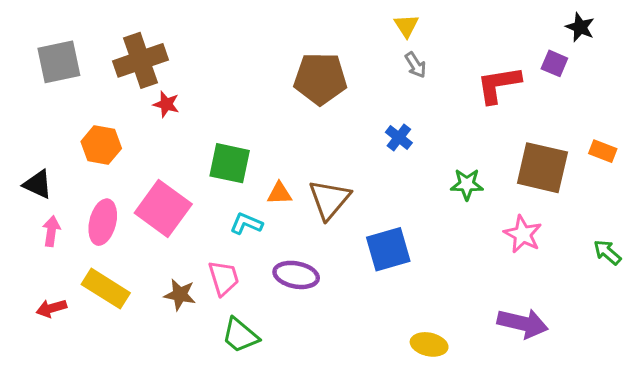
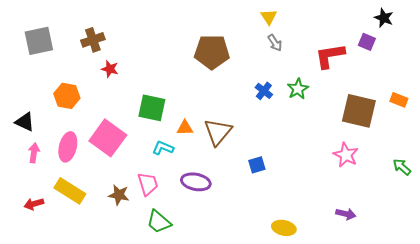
brown cross: (141, 60) -> (93, 40), size x0.7
green star: (467, 184) -> (298, 89), moved, turned -30
blue square: (388, 249) -> (257, 165), size x0.6
purple arrow: (523, 323) -> (346, 214), size x0.6

